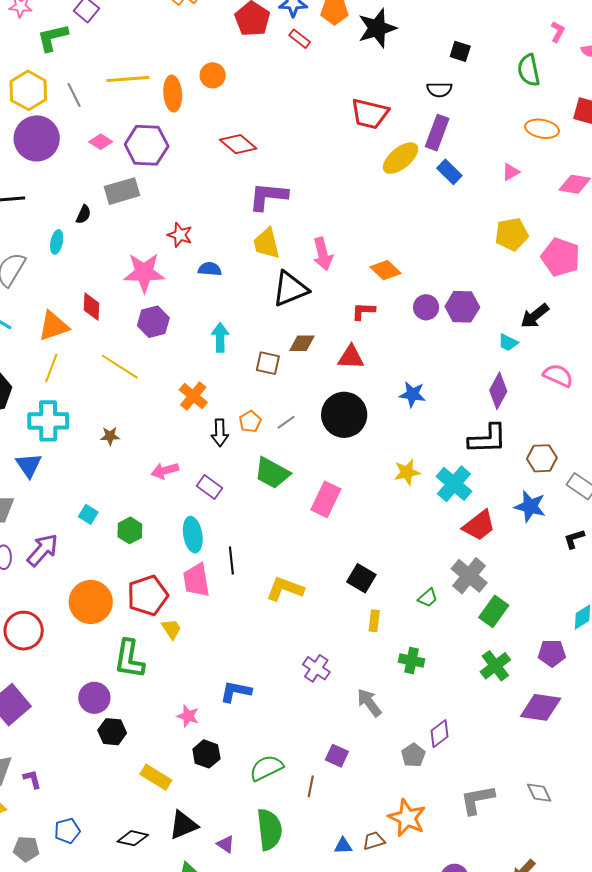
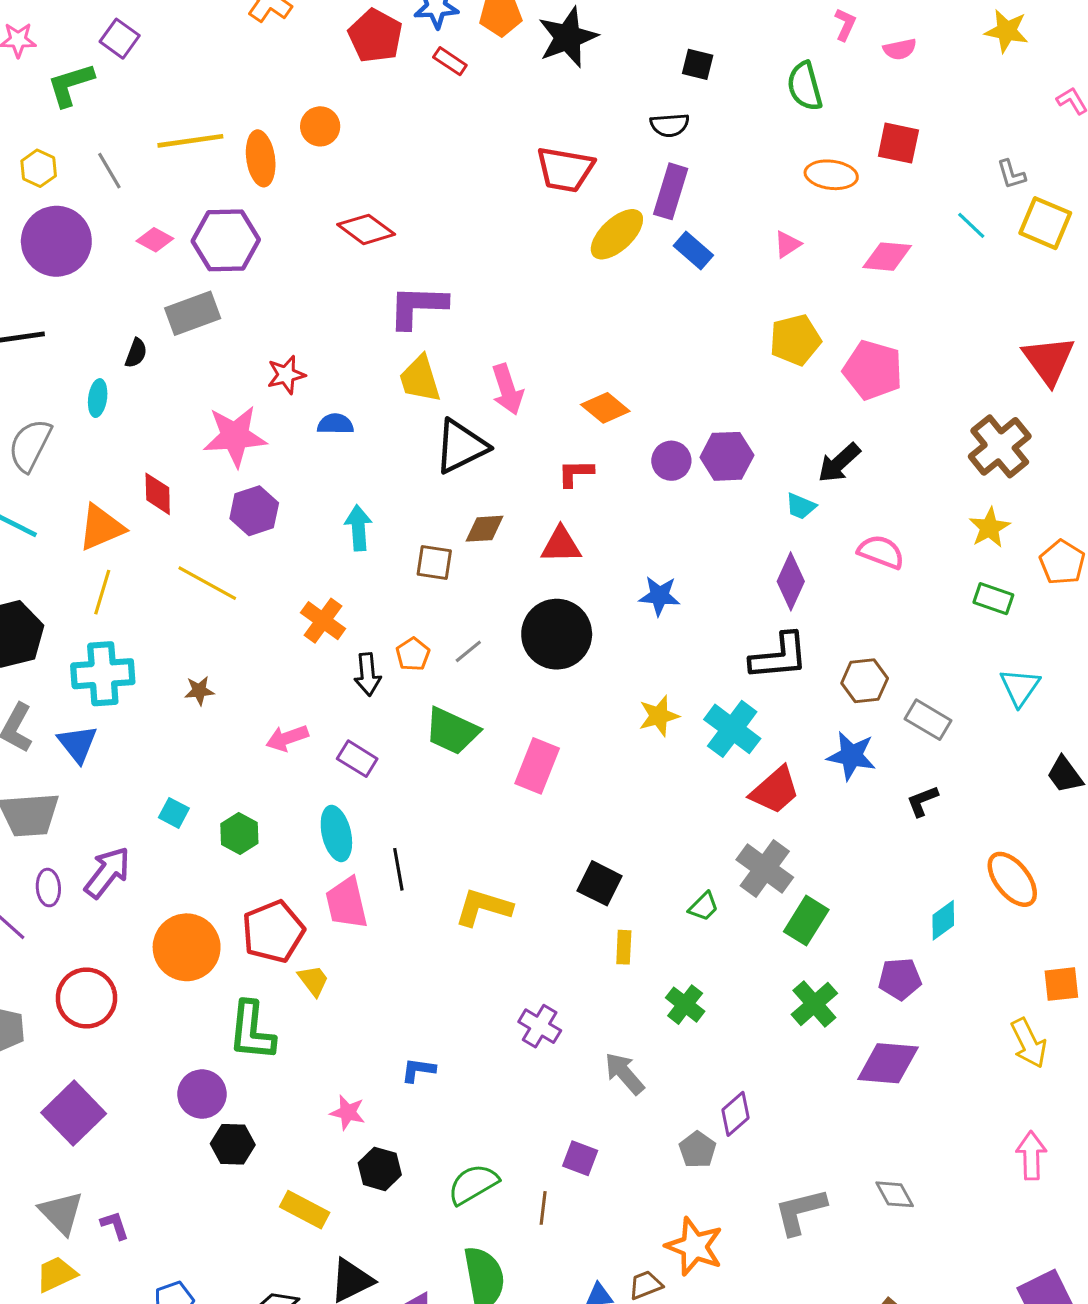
yellow hexagon: (28, 90) -> (39, 168), size x0.6
red star: (180, 235) -> (286, 375), turned -30
green cross: (412, 661) -> (685, 1005), turned 30
blue L-shape: (236, 692) -> (418, 1070), size x0.7

